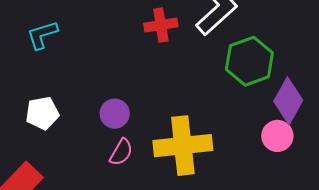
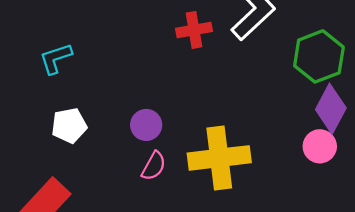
cyan L-shape: (42, 35) -> (56, 58), moved
green hexagon: (249, 61) -> (319, 56), moved

